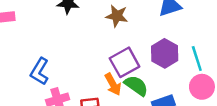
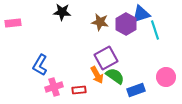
purple hexagon: (165, 53) -> (126, 24), moved
cyan line: (197, 58) -> (155, 30), moved

